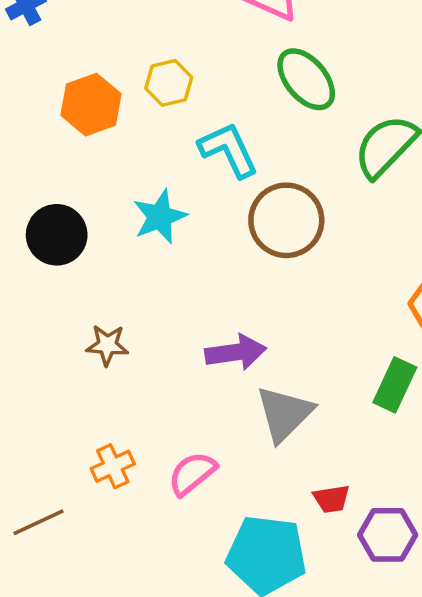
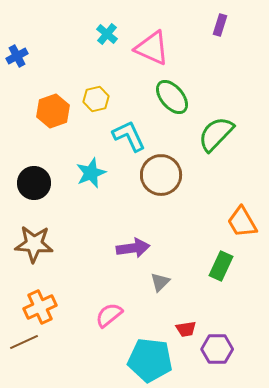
brown star: (107, 345) -> (34, 244), moved, size x1.6
gray triangle: (284, 414) -> (160, 282), size x0.6
orange cross: (113, 466) -> (40, 307), moved, size x1.4

